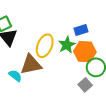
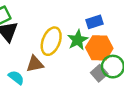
brown triangle: (31, 65) -> (35, 64), size x0.7
gray square: (85, 85) -> (99, 73), moved

